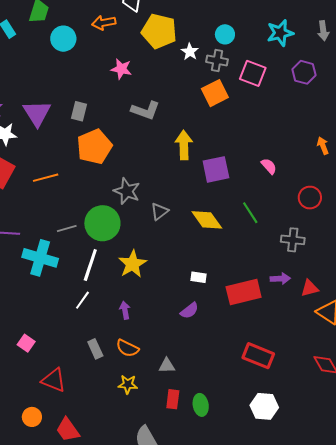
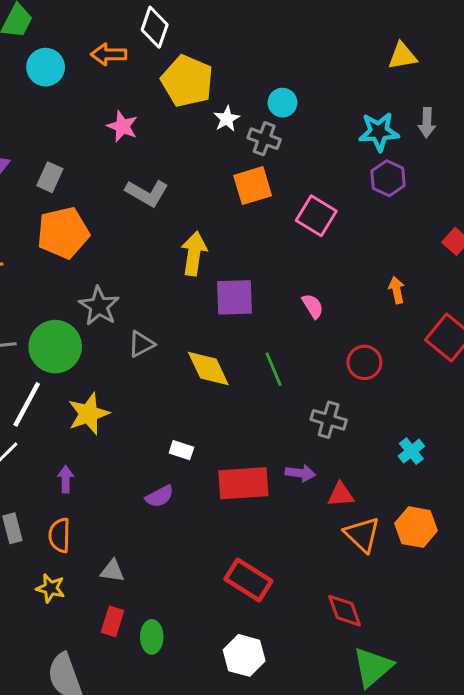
cyan star: (280, 33) -> (379, 132), moved
pink square: (253, 73) -> (316, 216), moved
orange semicircle: (127, 348) -> (59, 535), turned 55

